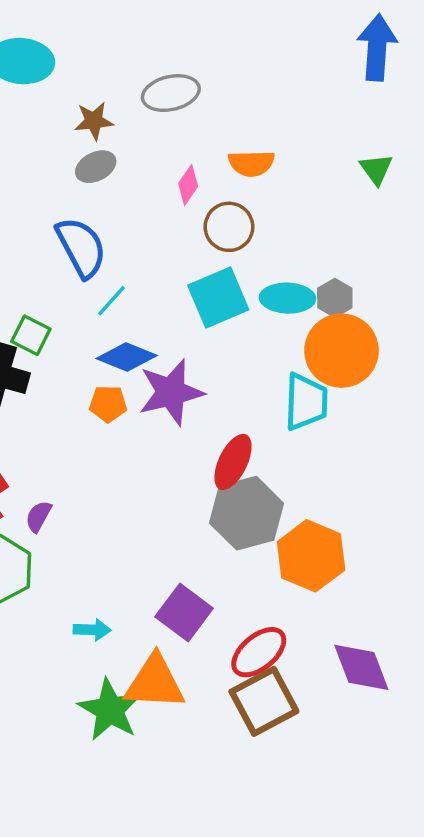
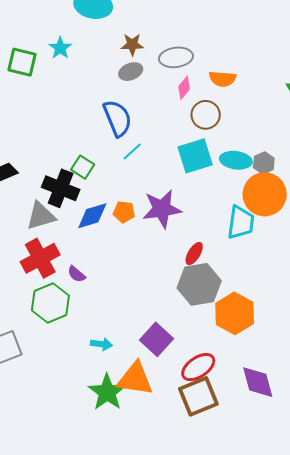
gray ellipse: (171, 93) -> (176, 57), moved
blue diamond: (127, 357) -> (92, 216), moved, turned -44
red ellipse: (233, 462) -> (194, 254), size x0.7
purple semicircle: (38, 516) -> (76, 274), turned -84

